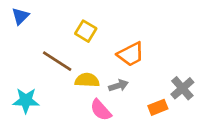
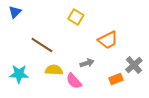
yellow square: (86, 31) -> (76, 17), moved
orange trapezoid: (131, 54) -> (108, 40), moved
yellow semicircle: (87, 80) -> (54, 70), moved

